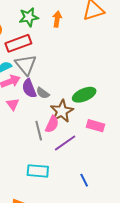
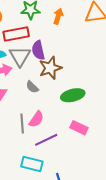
purple semicircle: (29, 88) -> (38, 50), moved
brown star: (62, 111) -> (50, 68), moved
cyan rectangle: (38, 171) -> (32, 164), moved

